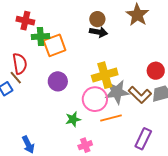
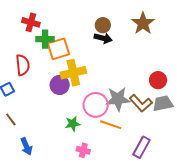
yellow cross: (105, 75) -> (73, 73), moved
brown line: (16, 78) -> (11, 119), moved
orange line: (111, 118) -> (111, 125), turned 30
pink cross: (85, 145) -> (83, 150), turned 32

